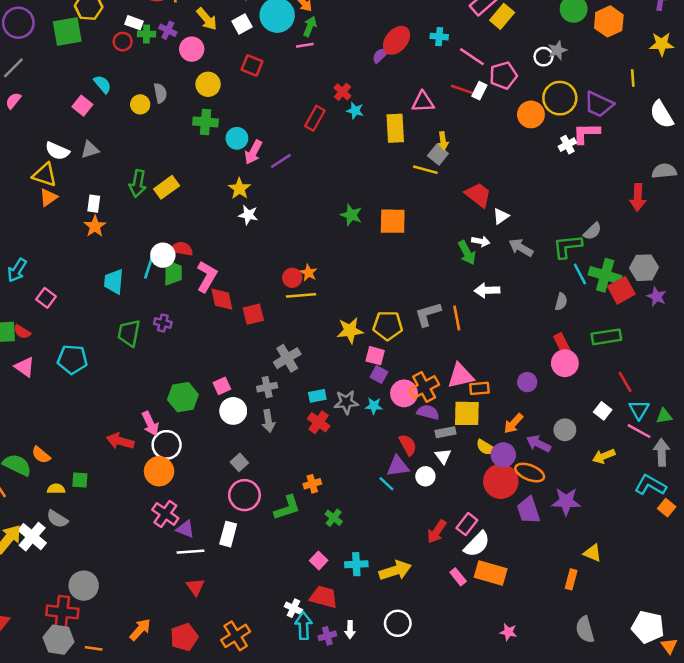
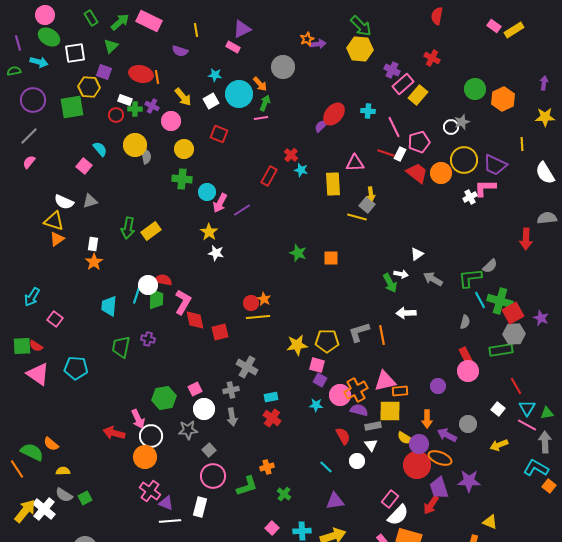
pink line: (472, 57) -> (394, 127), turned 30
yellow circle: (140, 104) -> (135, 145), moved, size x1.5
red trapezoid: (478, 195) -> (417, 173), moved
orange square: (393, 221) -> (331, 258), size x0.7
gray hexagon: (644, 268) -> (514, 334), moved
gray cross: (287, 358) -> (247, 367), turned -30
pink triangle: (25, 367) -> (38, 374), size x1.4
gray star: (346, 402) -> (188, 430), moved
orange arrow: (513, 424) -> (427, 419), turned -42
purple triangle: (398, 466) -> (335, 501), moved
green square: (80, 480) -> (85, 498), moved, turned -32
red arrow: (437, 532) -> (431, 505), moved

